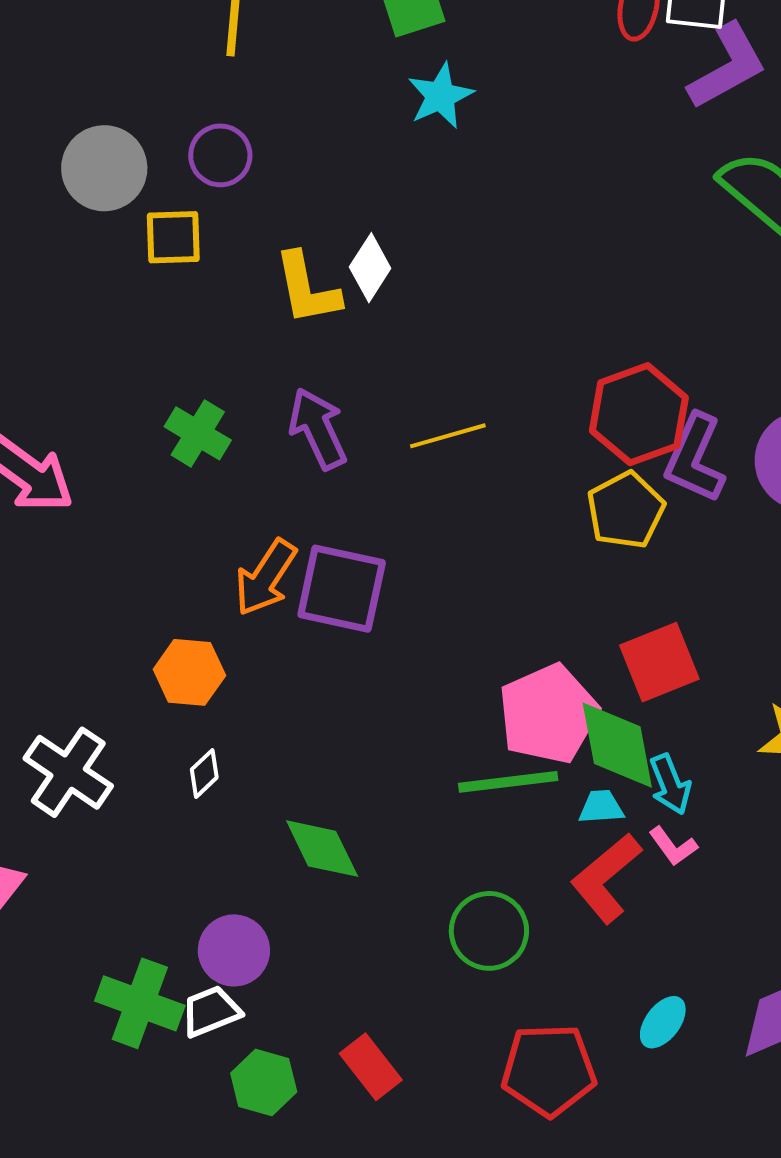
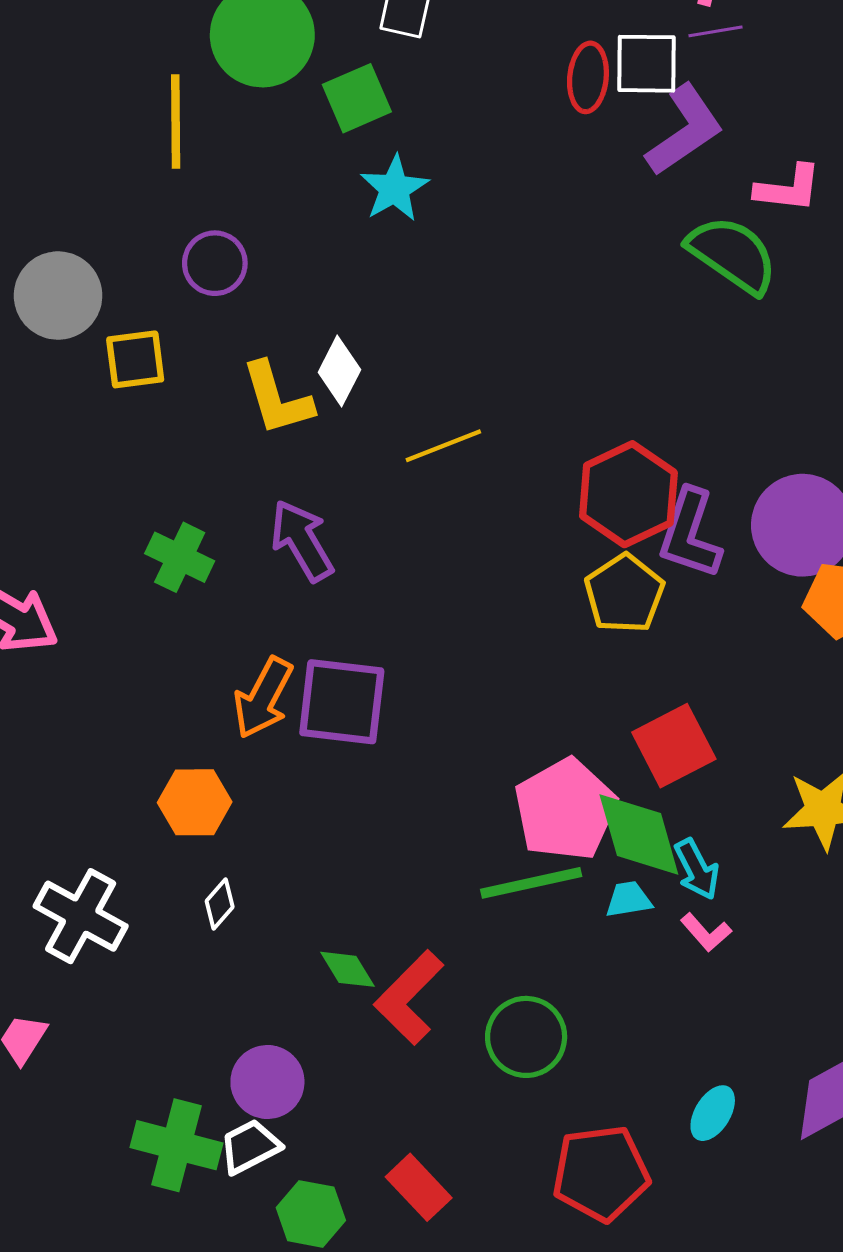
purple circle: (220, 155) -> (215, 263), moved
yellow line: (448, 436) -> (443, 446), moved
green diamond: (322, 849) -> (348, 969), size x0.7
red L-shape: (606, 878) -> (409, 997), moved

